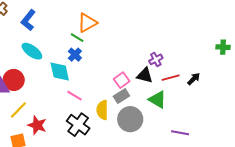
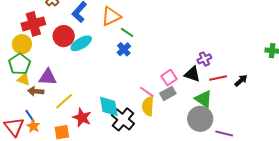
orange triangle: (87, 23) -> (111, 16), moved
cyan ellipse: (32, 51) -> (81, 43), turned -70
cyan diamond: (60, 71) -> (109, 106), moved
red circle: (14, 80) -> (64, 36), moved
pink line: (74, 96) -> (147, 92), moved
gray circle: (130, 119) -> (200, 119), moved

